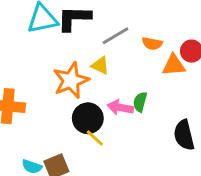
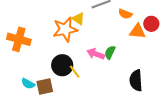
yellow triangle: (100, 66) -> (78, 19), moved
black circle: (88, 118) -> (62, 65), moved

